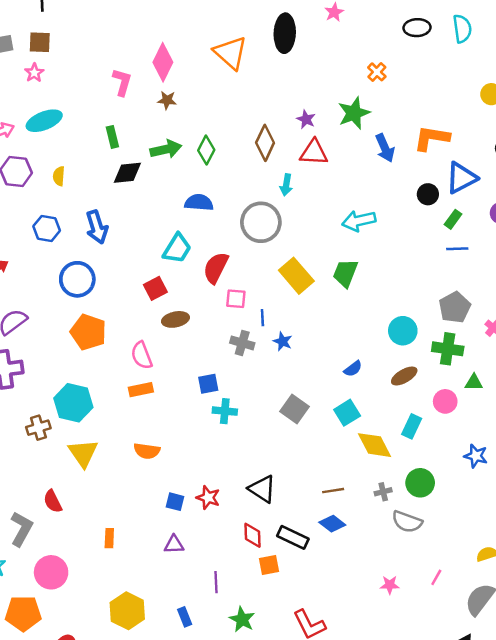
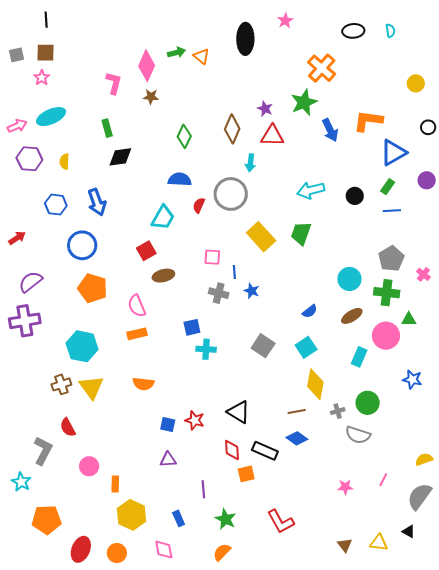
cyan semicircle: (462, 29) -> (390, 31), size x0.6
orange triangle: (230, 53) -> (202, 56), size x0.6
orange cross: (377, 72) -> (322, 68), size x1.8
green arrow: (166, 149) -> (176, 52), moved, size x0.7
black circle: (428, 194) -> (355, 196), moved
red semicircle: (216, 268) -> (199, 205), moved, size x0.6
pink circle: (445, 401) -> (386, 336), size x1.4
brown cross: (38, 428) -> (61, 384), moved
yellow diamond: (374, 445) -> (315, 384), moved, turned 40
orange rectangle: (109, 538) -> (115, 484), moved
pink circle: (51, 572) -> (89, 466), moved, size x0.7

